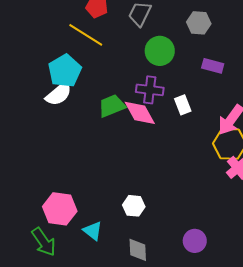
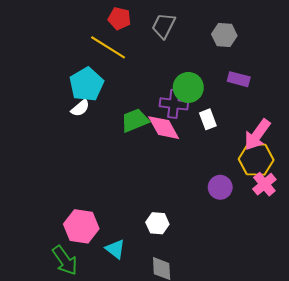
green circle: (160, 51) -> (188, 87), moved
white semicircle: (59, 94) -> (80, 108), size x0.7
purple circle: (195, 241) -> (220, 187), moved

